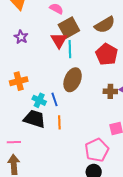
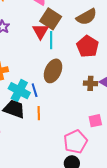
brown square: (69, 28) -> (51, 19), turned -30
cyan cross: (39, 100) -> (19, 91), size x1.5

